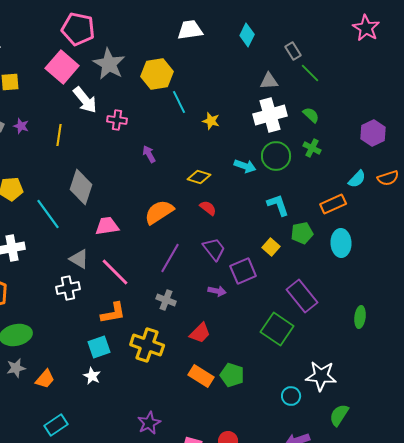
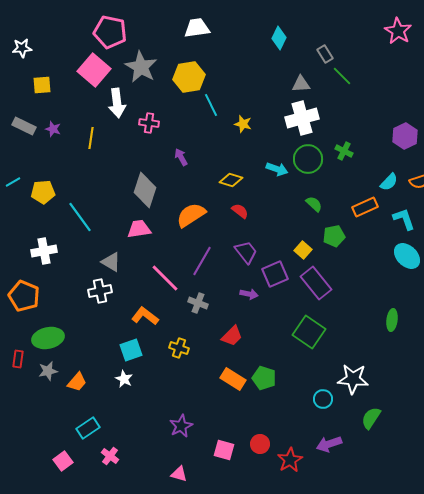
white trapezoid: (190, 30) -> (197, 28), moved
white arrow: (85, 100) -> (117, 103), turned 32
green semicircle: (311, 115) -> (314, 204), moved
gray diamond: (81, 187) -> (145, 190), moved
cyan L-shape: (278, 205) -> (404, 219), moved
cyan ellipse: (341, 243) -> (407, 256), moved, turned -44
pink line: (115, 272) -> (165, 278), moved
purple rectangle: (302, 296) -> (316, 283), moved
orange L-shape: (113, 313) -> (145, 316), turned -132
yellow cross: (147, 345) -> (179, 348), size x0.6

